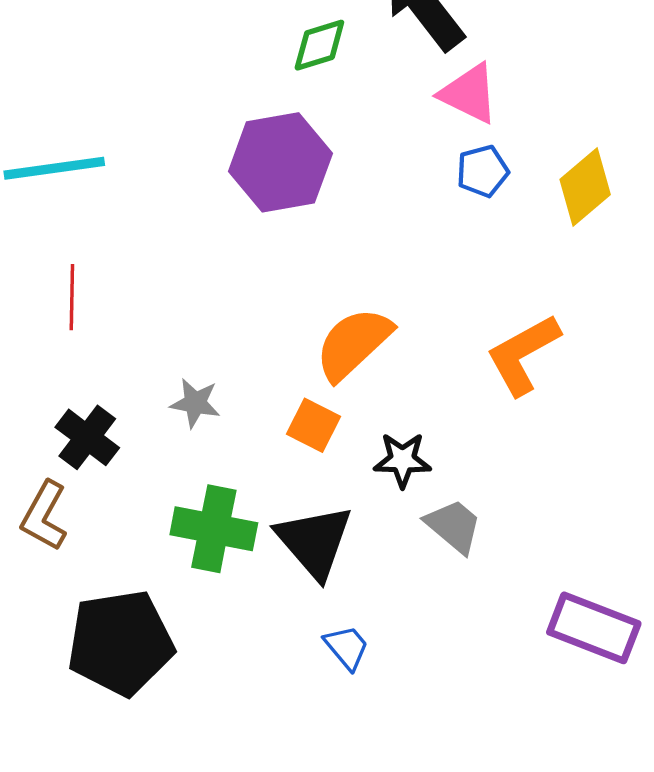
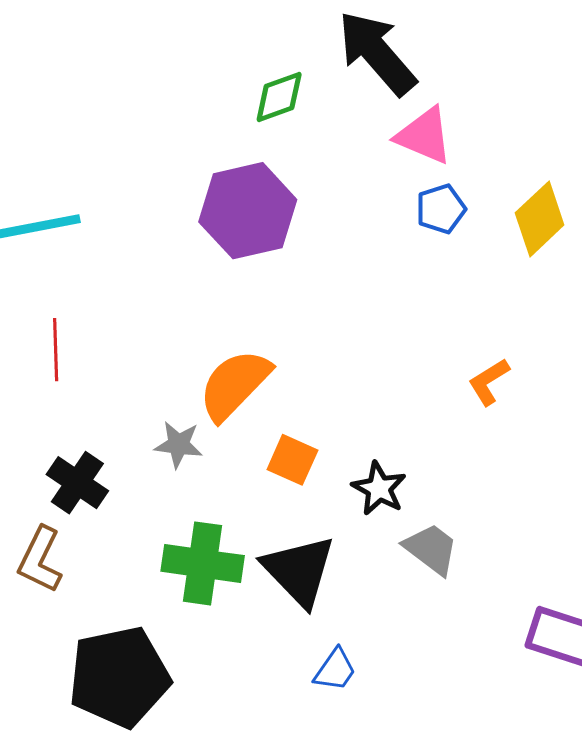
orange semicircle: (353, 344) -> (235, 385), moved
orange L-shape: (523, 354) -> (489, 382), size x0.6
black star: (402, 460) -> (379, 488), turned 30
blue trapezoid: (347, 647) -> (335, 670), turned 78

